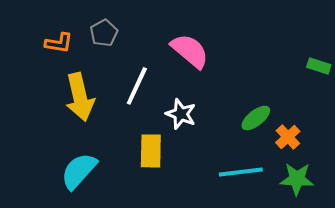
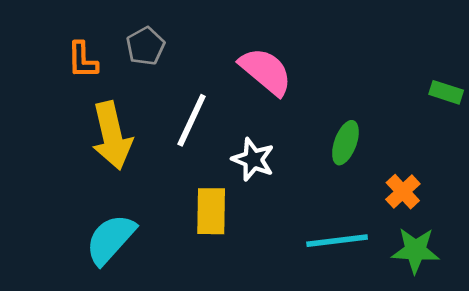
orange L-shape: (59, 43) -> (83, 60), turned 80
green ellipse: (256, 118) -> (345, 143), moved, turned -32

